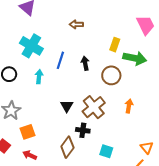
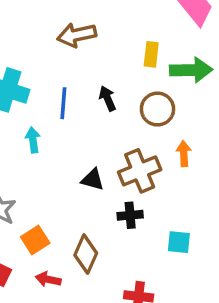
brown arrow: (76, 24) -> (77, 35), size x1.5
black triangle: (67, 106) -> (93, 180), turned -32
orange arrow: (129, 106) -> (184, 154), moved
brown cross: (94, 107) -> (140, 171), turned 30
brown diamond: (67, 147) -> (86, 254), moved

